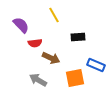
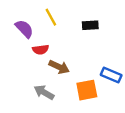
yellow line: (54, 15) -> (51, 17), moved
black rectangle: (78, 37) -> (90, 25), moved

